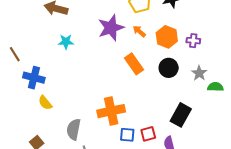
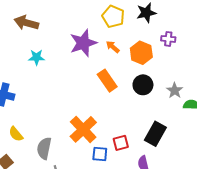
purple cross: (193, 41) -> (168, 39), moved
yellow semicircle: (45, 103) -> (16, 134), moved
orange cross: (111, 111) -> (83, 129), turned -32
red square: (148, 134) -> (121, 143), moved

